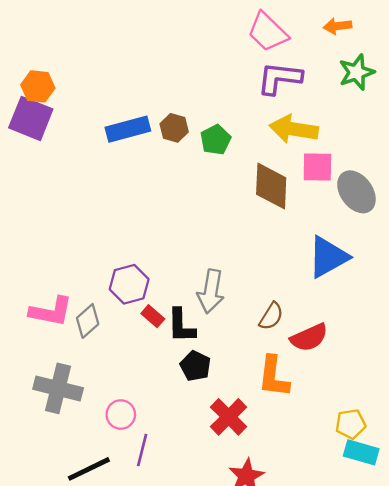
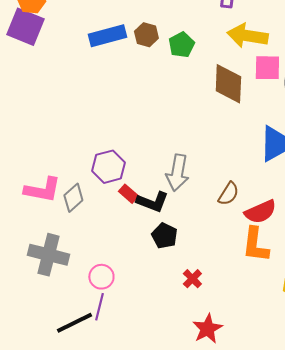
black L-shape: (181, 326) -> (152, 202), turned -68
orange L-shape: (274, 377) -> (255, 245), moved
red cross: (229, 417) -> (192, 279), size x0.6
purple line: (142, 450) -> (99, 307), moved

